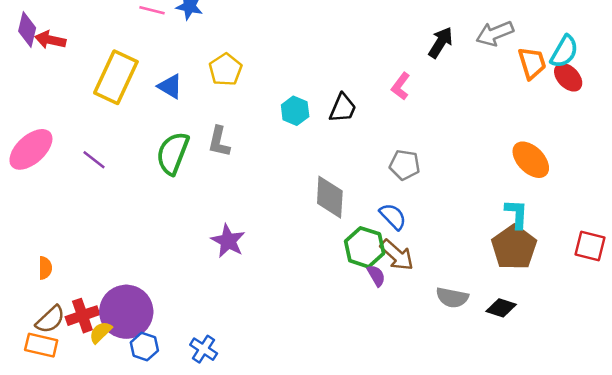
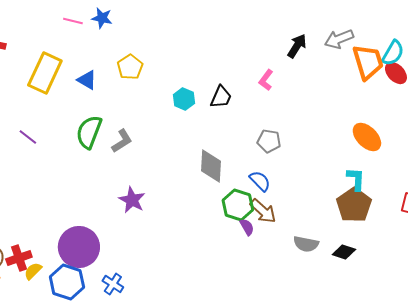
orange trapezoid: (532, 63) -> (368, 62), size x1.4
gray L-shape: (219, 142) -> (122, 141), moved, turned -135
purple circle: (126, 312) -> (79, 247), moved
blue hexagon: (144, 347) -> (67, 282), size x1.6

